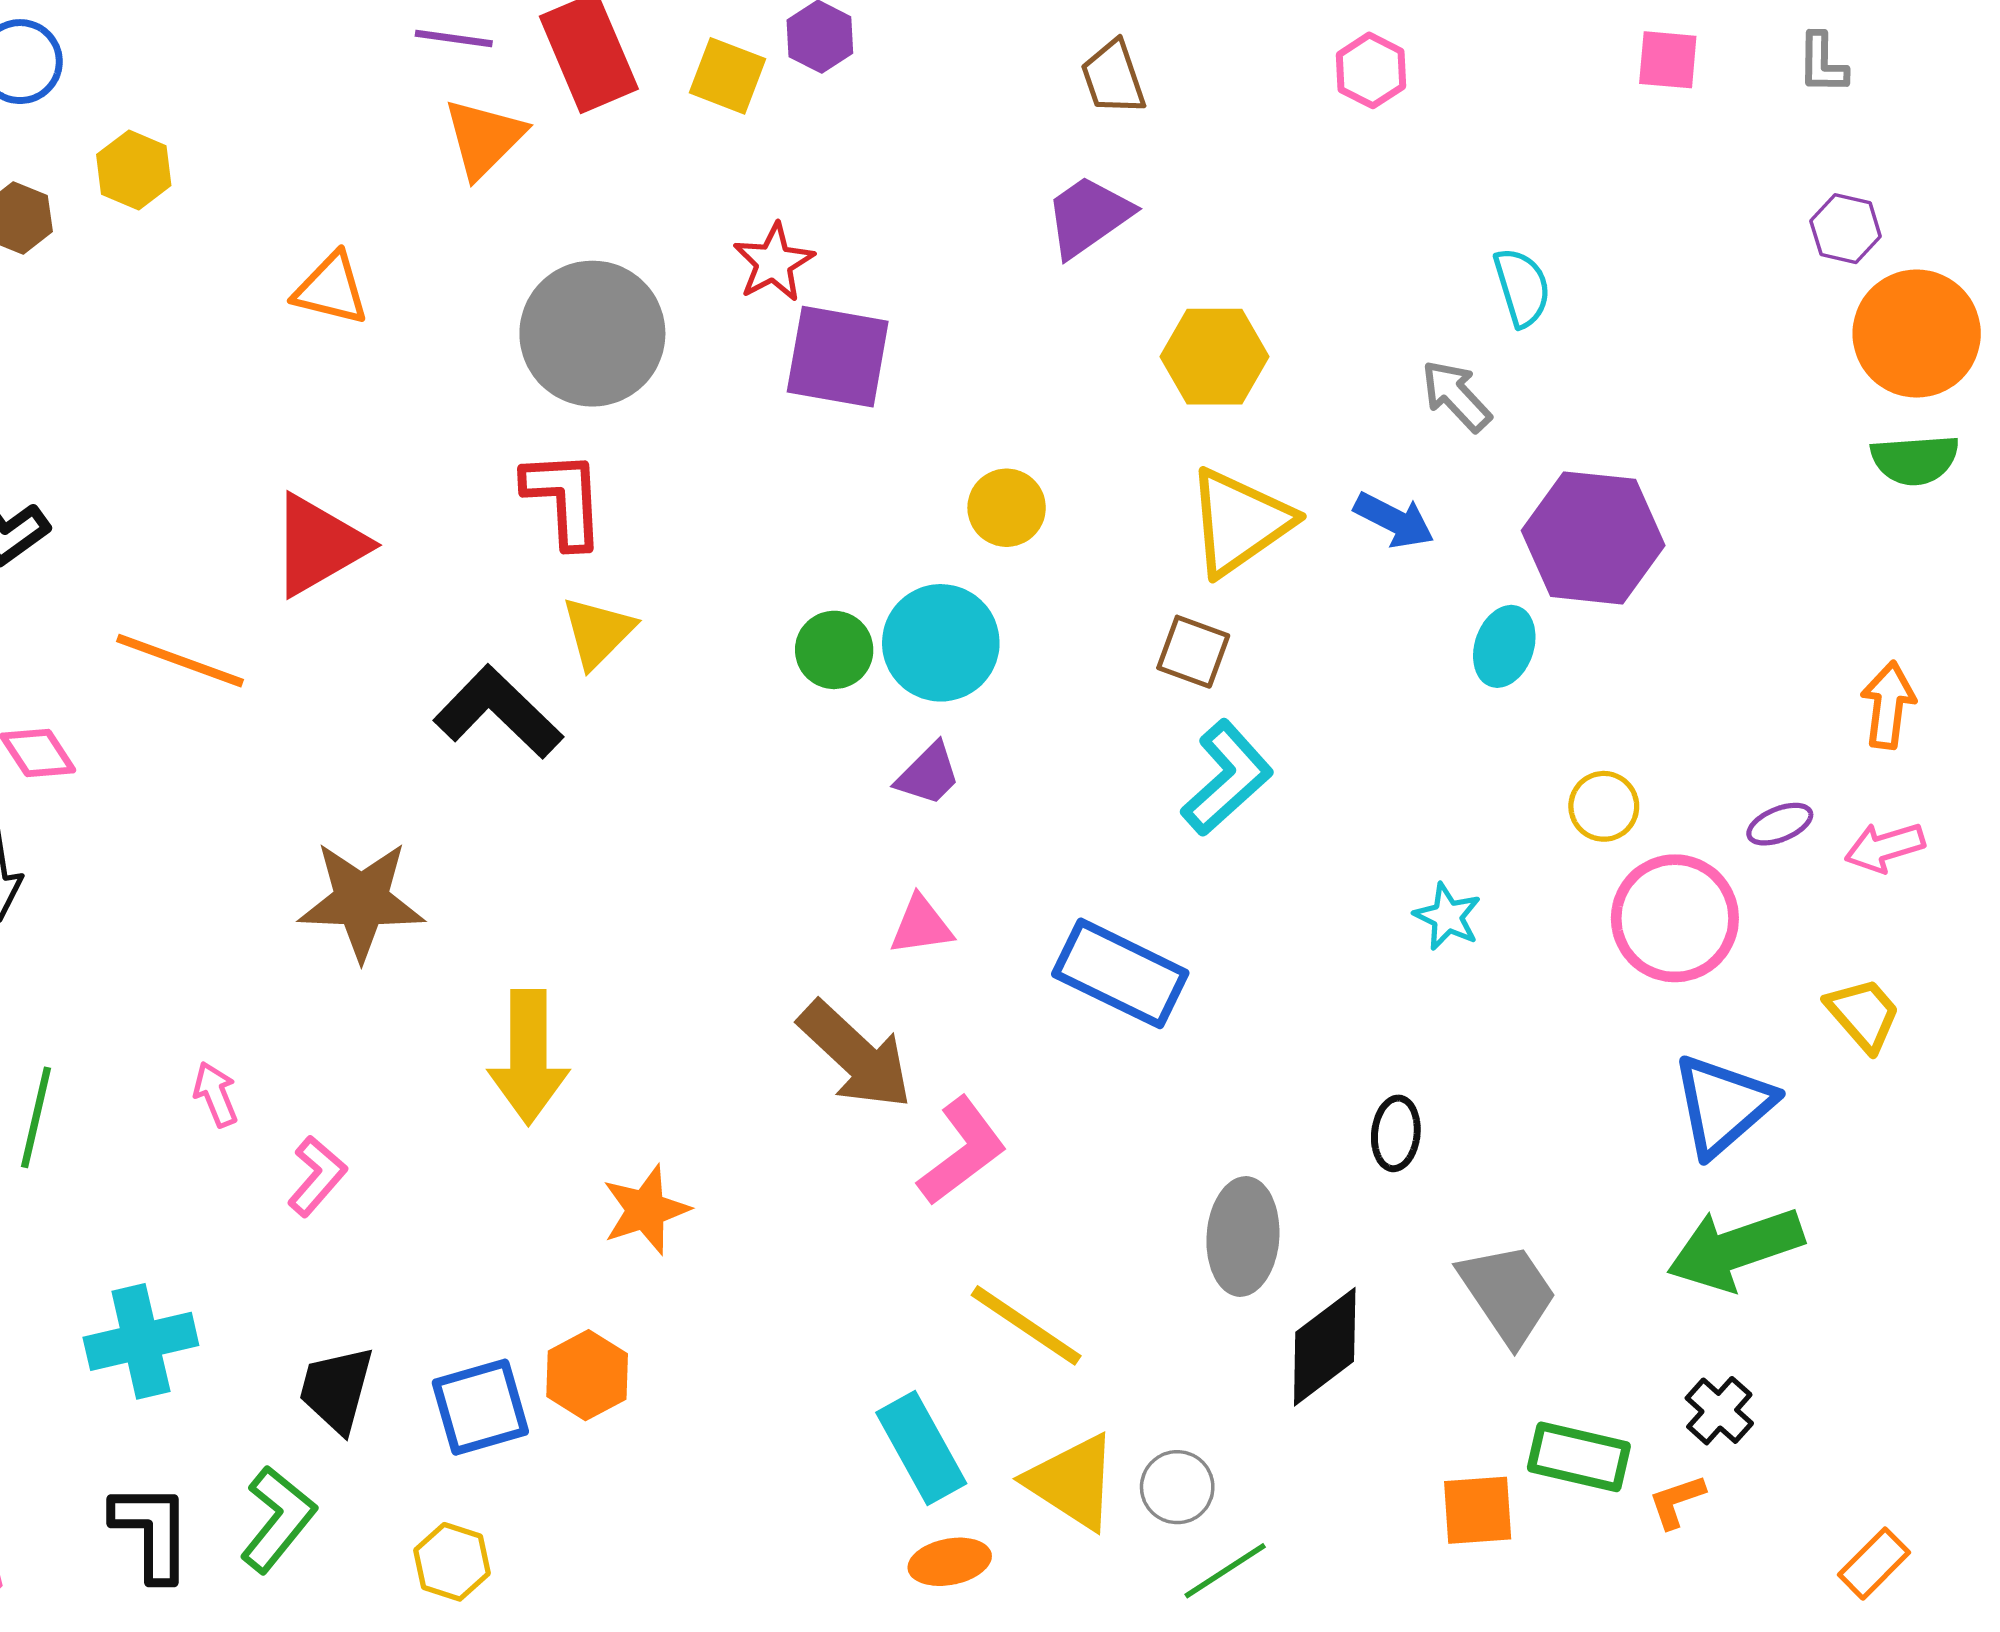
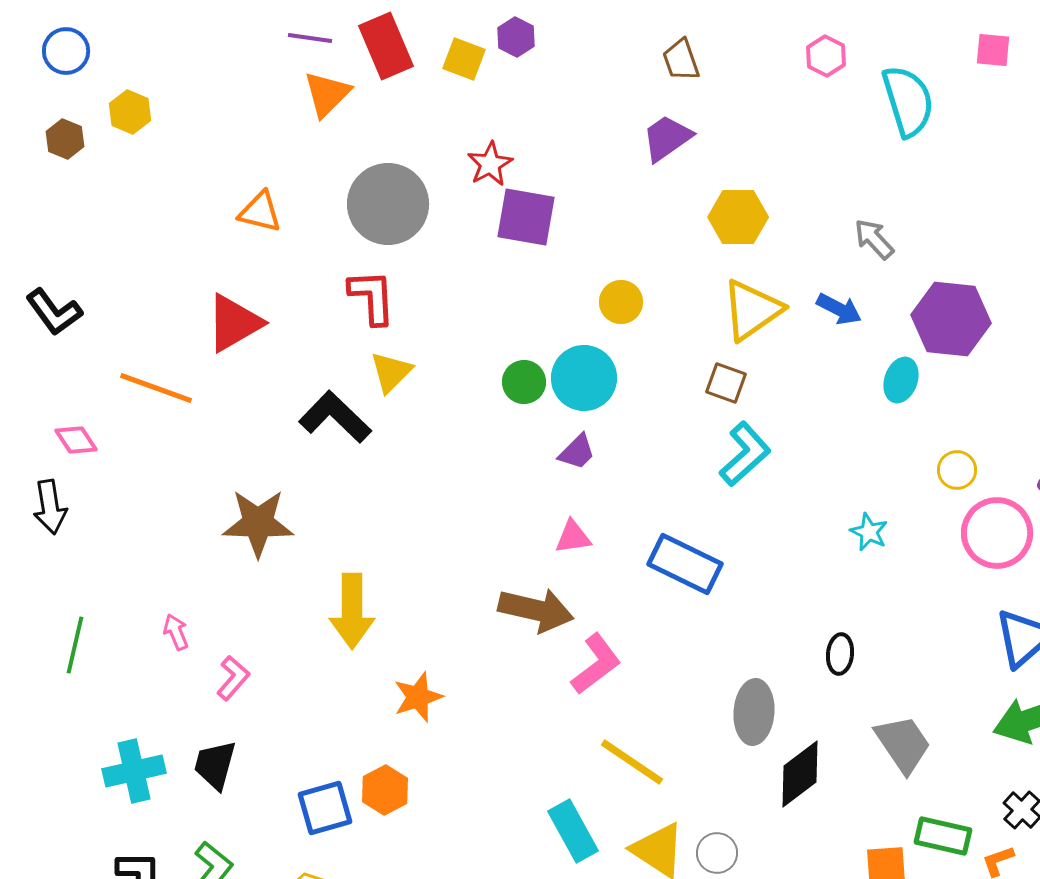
cyan semicircle: (1522, 287) -> (908, 101), moved, size x1.6
orange triangle: (331, 289) -> (260, 212), moved
brown arrow: (855, 1055) -> (536, 610), turned -30
black trapezoid: (336, 1389) -> (215, 765), moved

